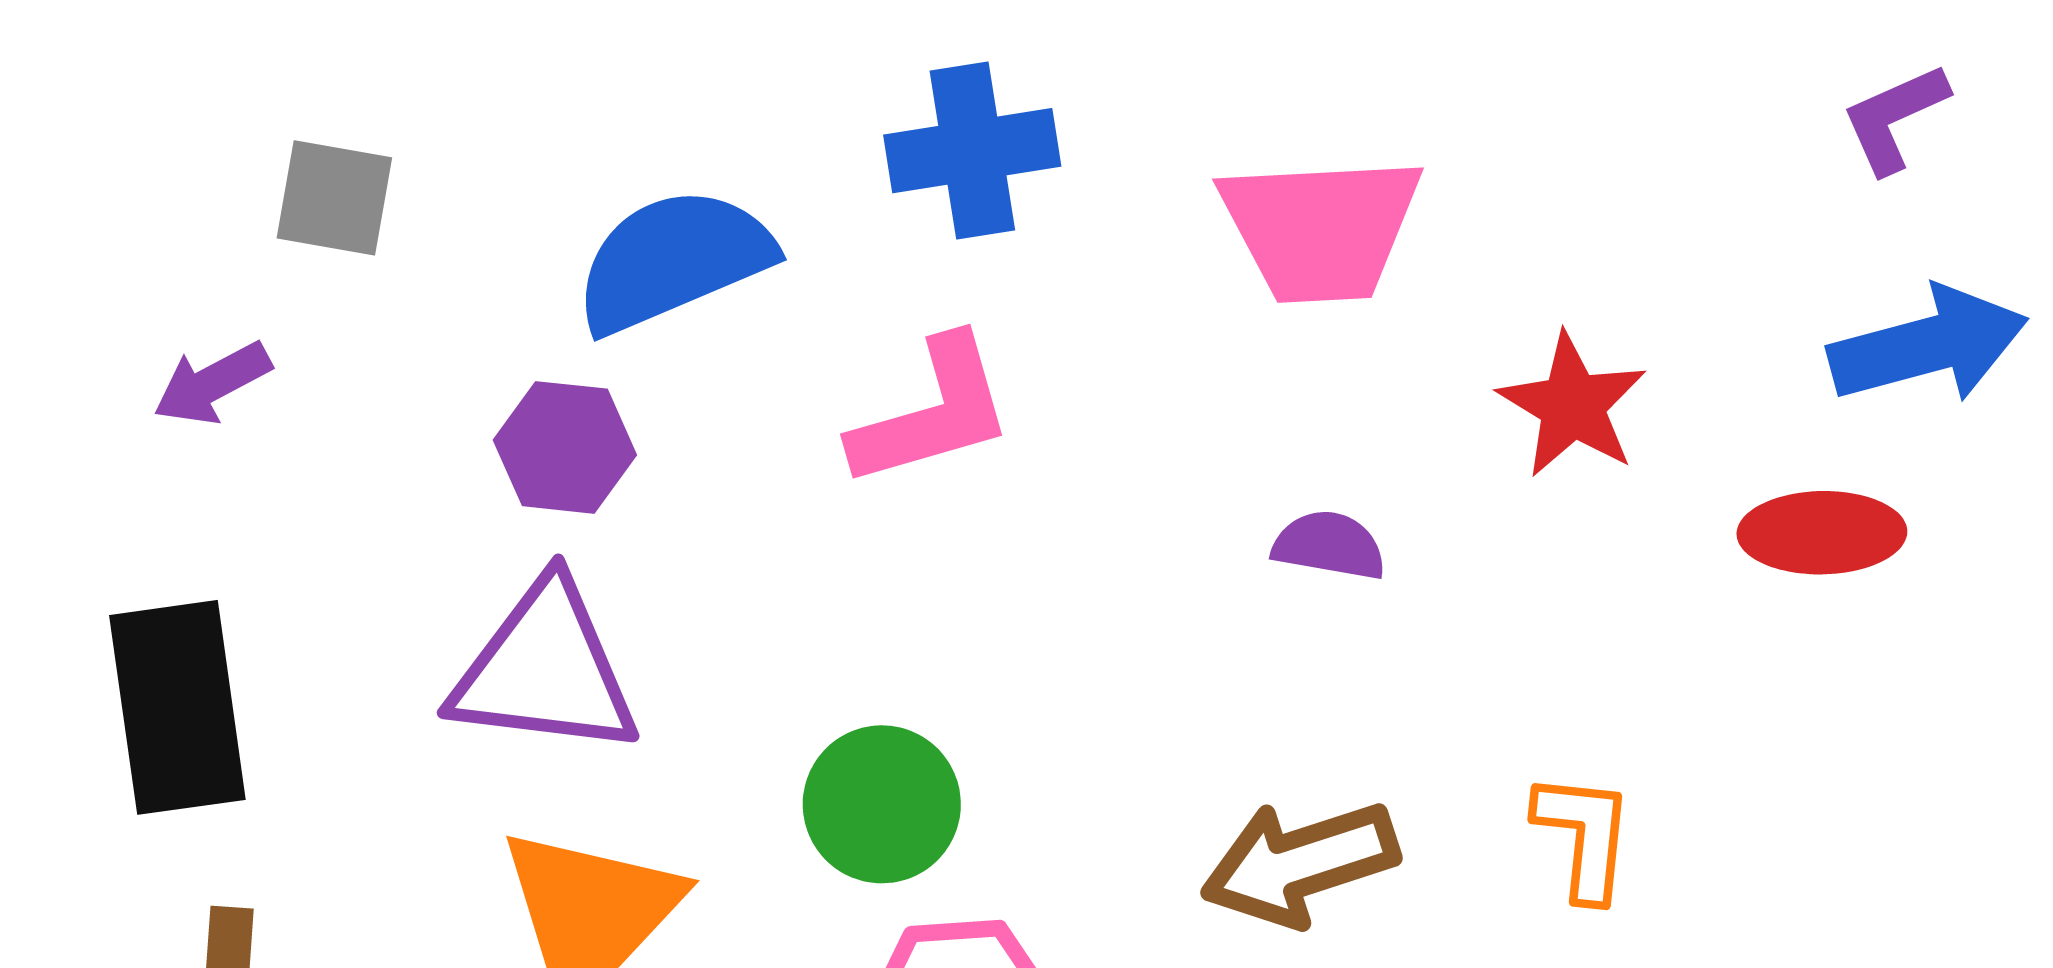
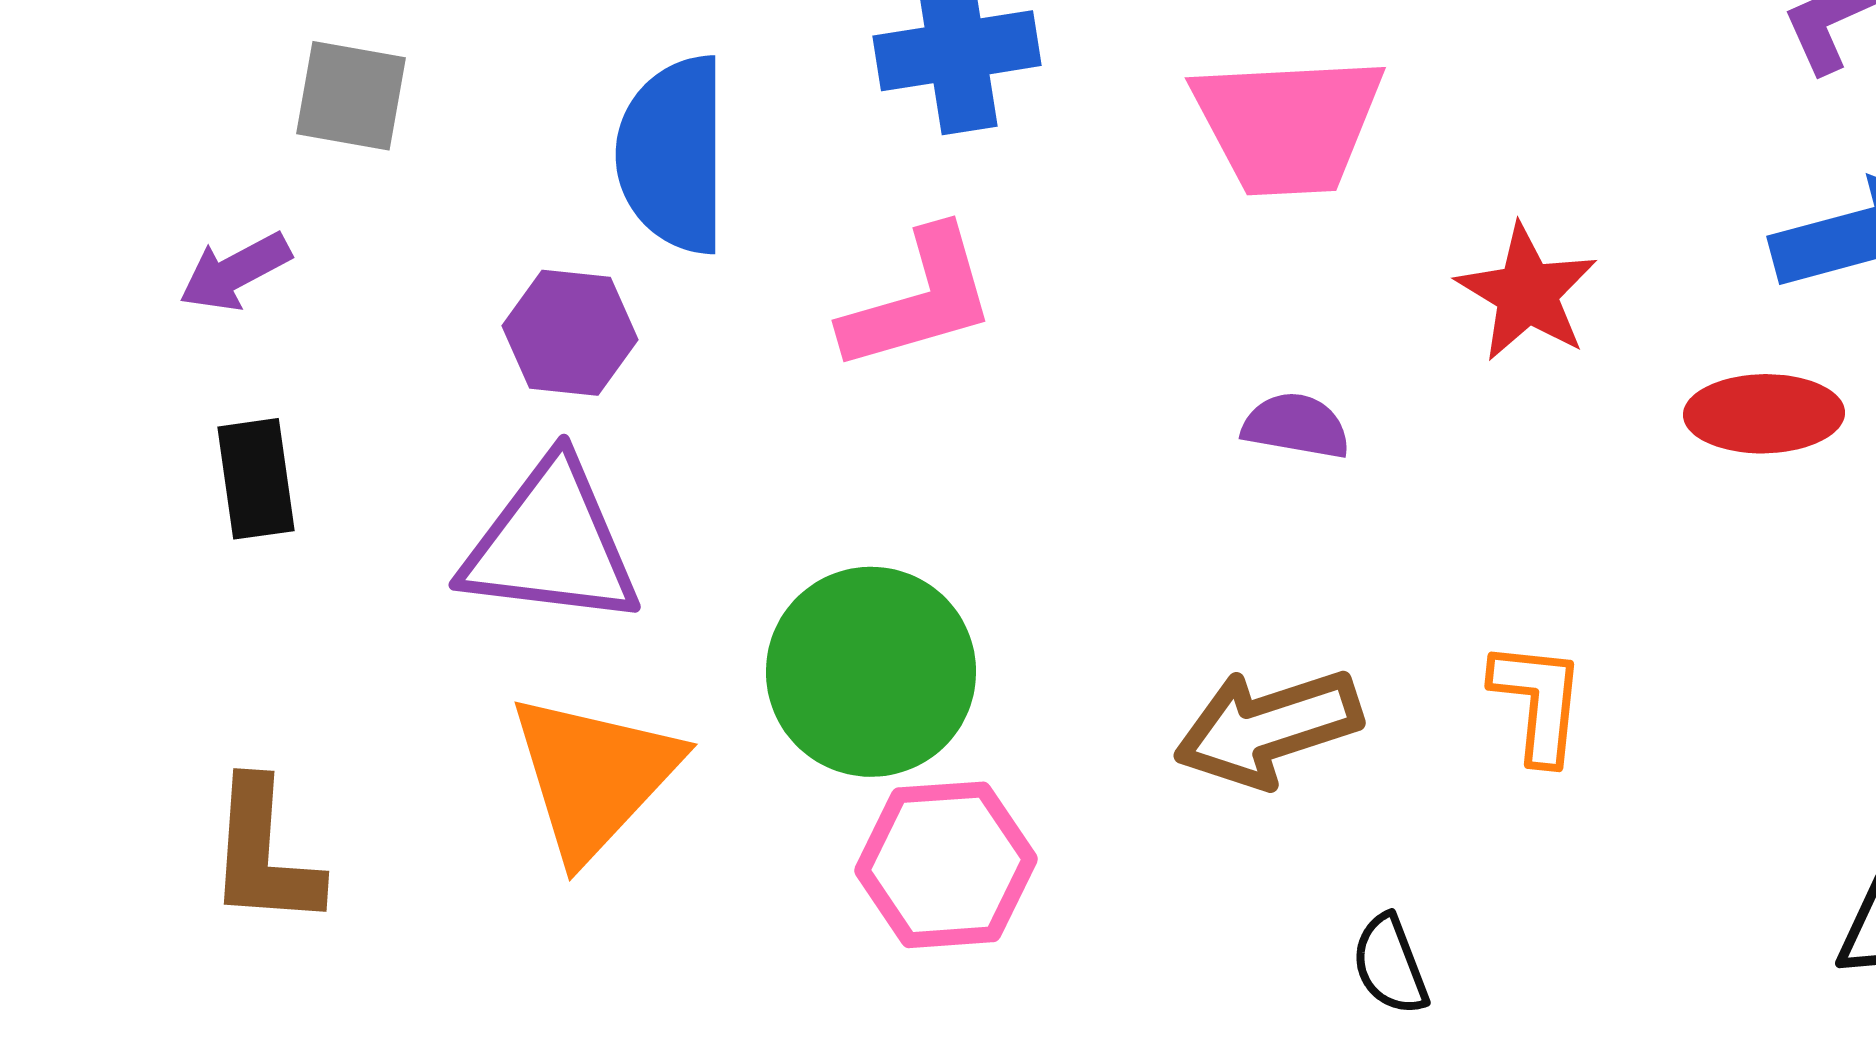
blue semicircle: (673, 260) -> (673, 155), turned -67
black rectangle: (177, 707) -> (256, 479), moved, size x0.6
green circle: (882, 804) -> (871, 672), size x1.4

